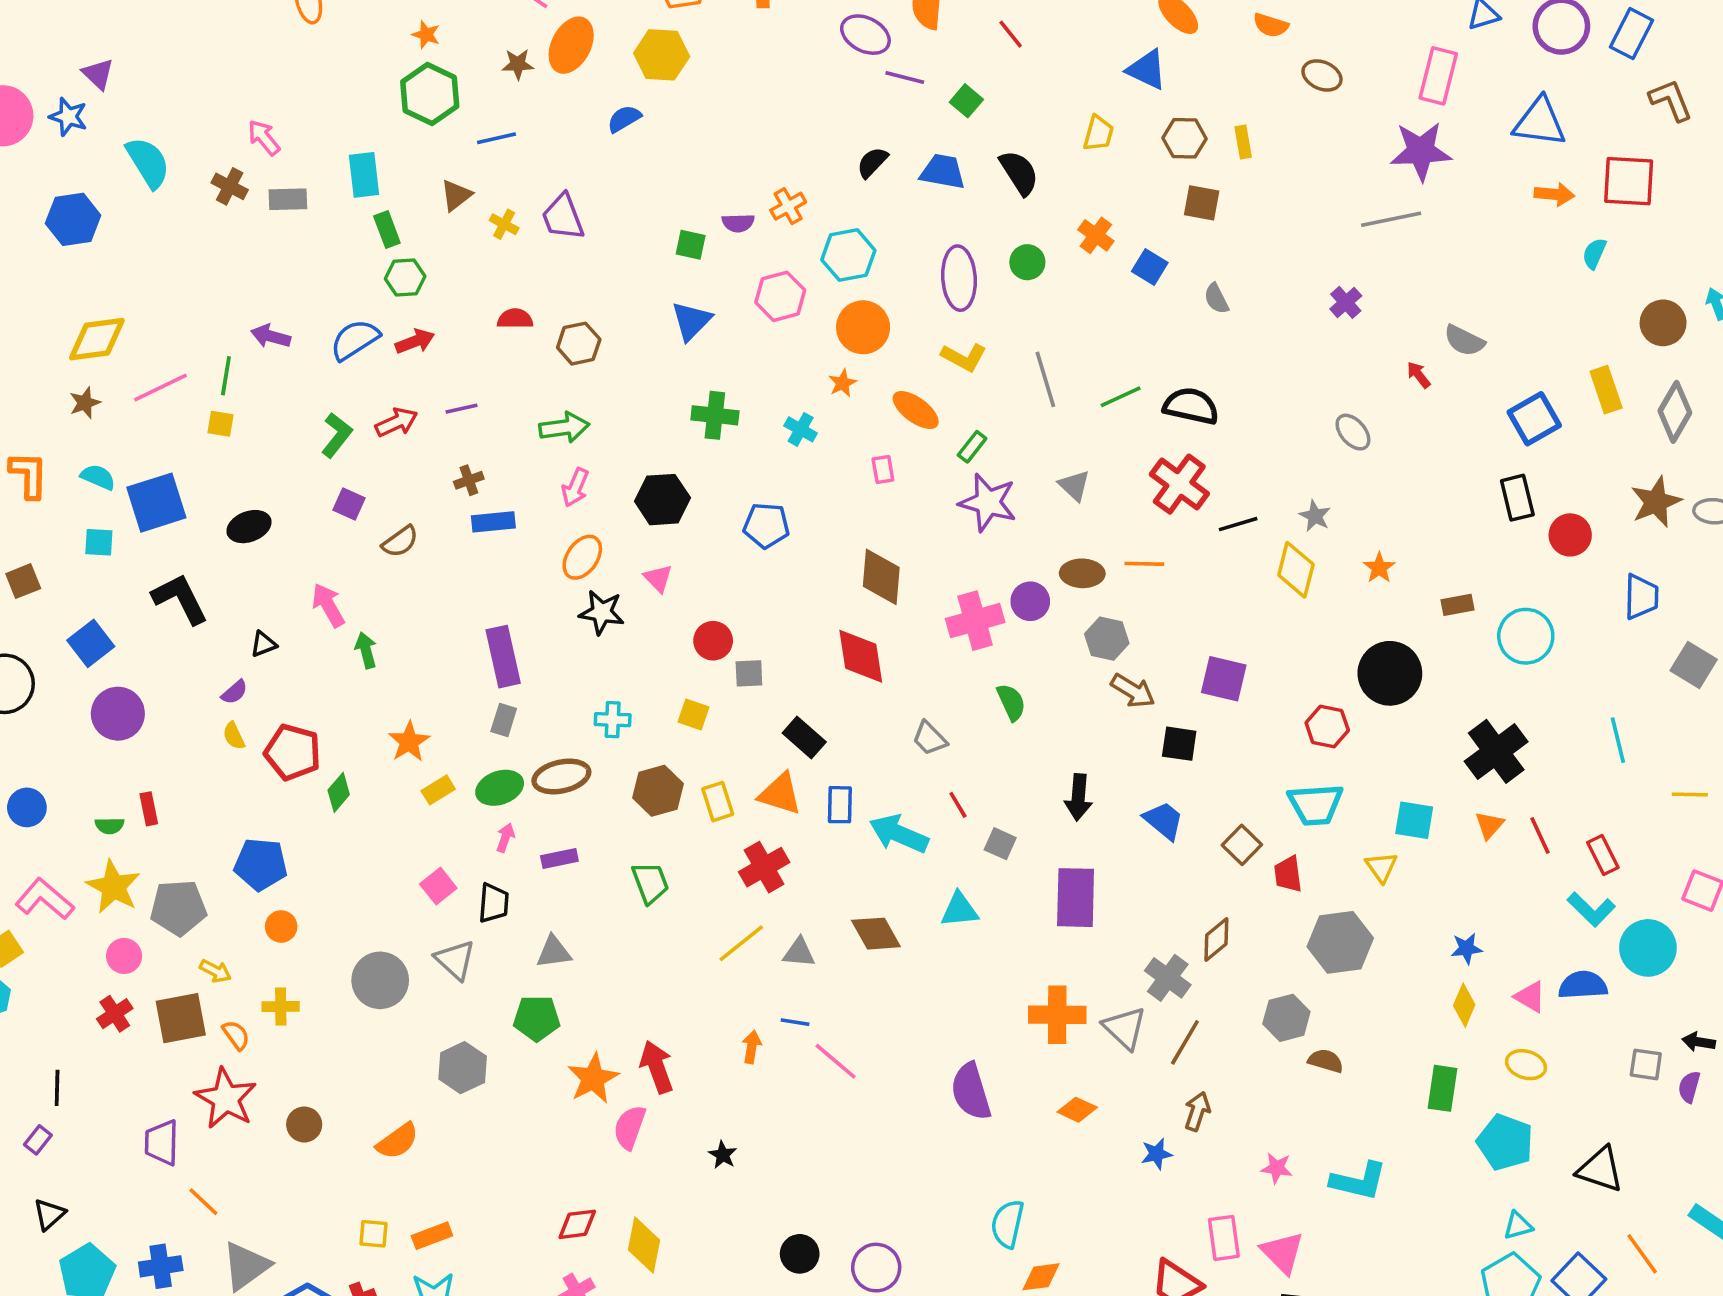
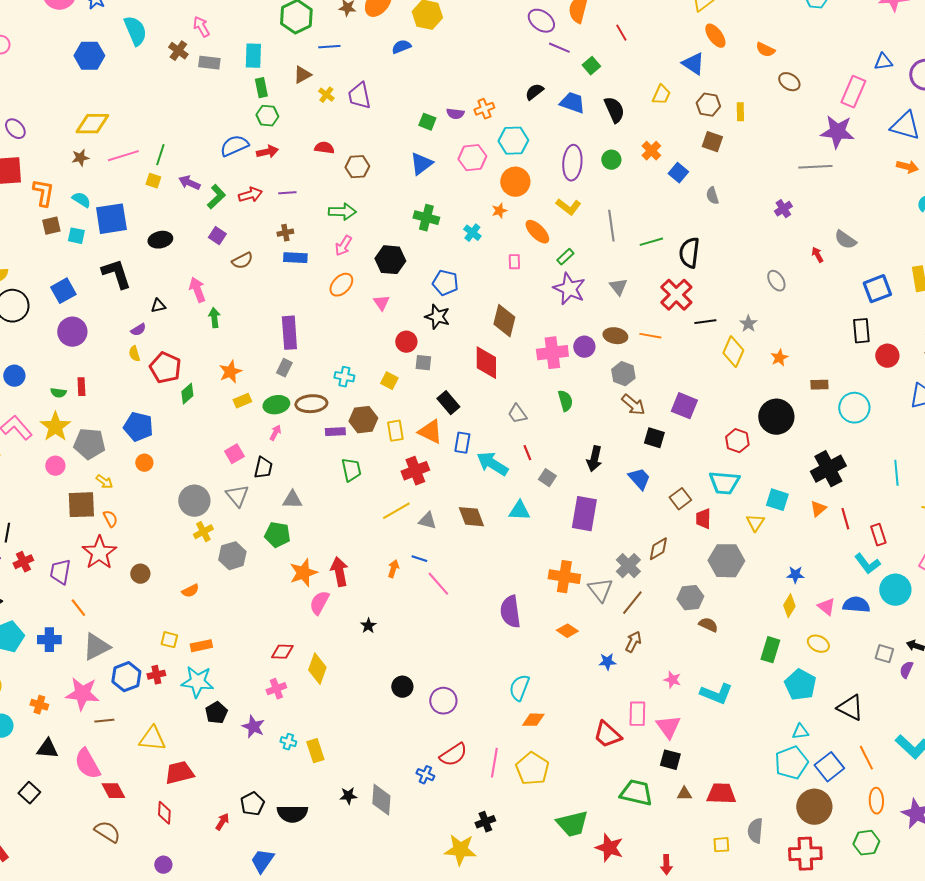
purple arrow: (271, 336) -> (189, 183), moved
black semicircle: (1191, 406) -> (689, 253), turned -104
brown square: (23, 581) -> (51, 226), moved
black star: (602, 612) -> (437, 317), moved
purple rectangle: (559, 858) -> (335, 432), moved
yellow cross: (281, 1006) -> (203, 532), moved, turned -36
red cross: (115, 1014) -> (23, 562), moved
orange semicircle: (398, 1141) -> (190, 591), size x0.7

